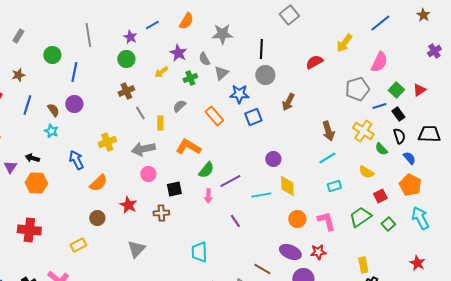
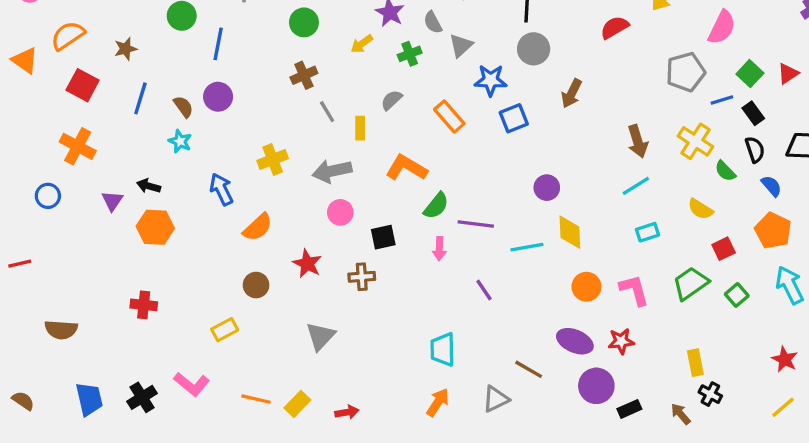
purple line: (230, 181) -> (476, 224), turned 35
red cross: (29, 230) -> (144, 305), size x0.7
cyan trapezoid: (199, 252) -> (443, 349), moved

